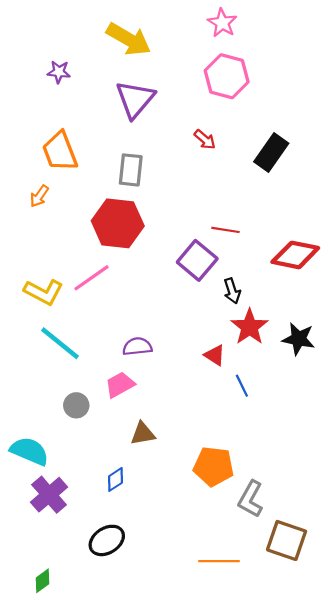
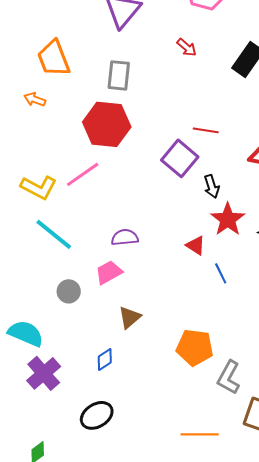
orange arrow: (39, 196) -> (35, 99), turned 75
brown triangle: (143, 434) -> (130, 317), turned -30

